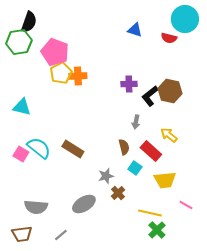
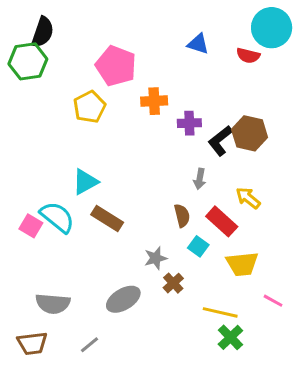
pink pentagon: (55, 52) -> (116, 66), moved
orange cross: (78, 76) -> (154, 101), moved
cyan triangle: (22, 107) -> (85, 182), moved, turned -42

